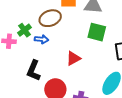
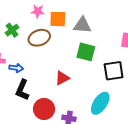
green cross: (24, 30) -> (12, 30), moved
blue arrow: (41, 39) -> (16, 68), moved

